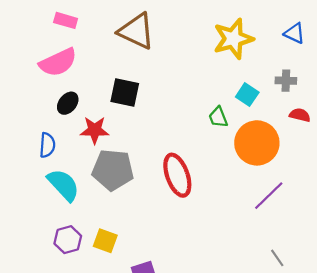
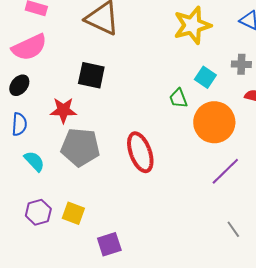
black ellipse: (68, 103) -> (19, 85), moved
cyan semicircle: (63, 185) -> (34, 161), size x0.7

